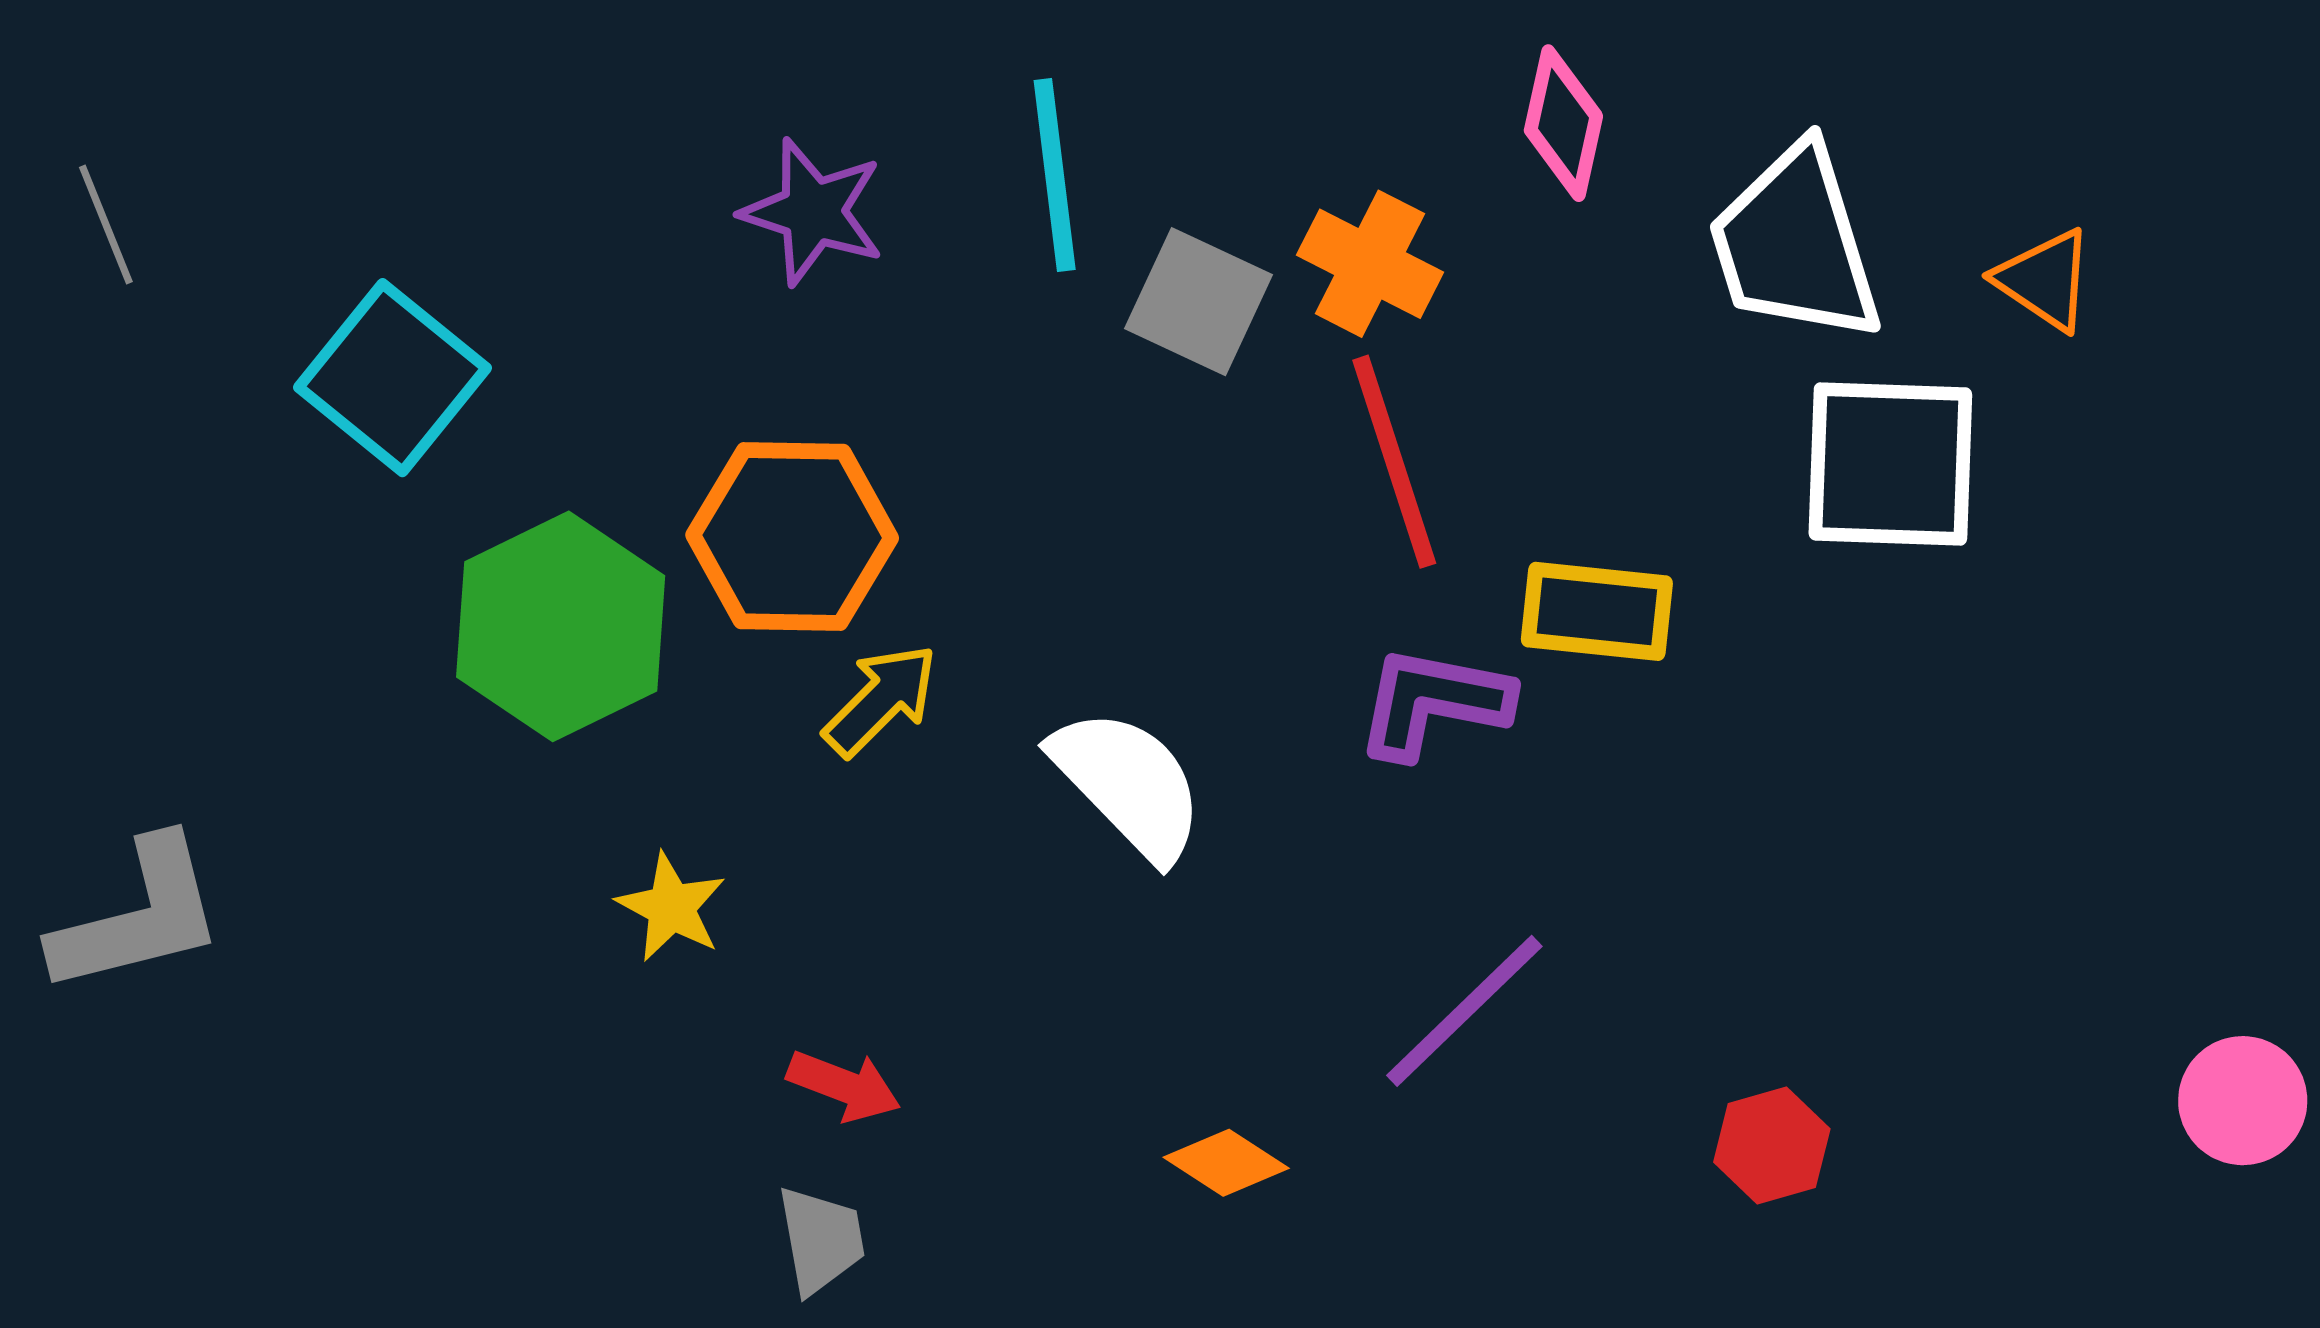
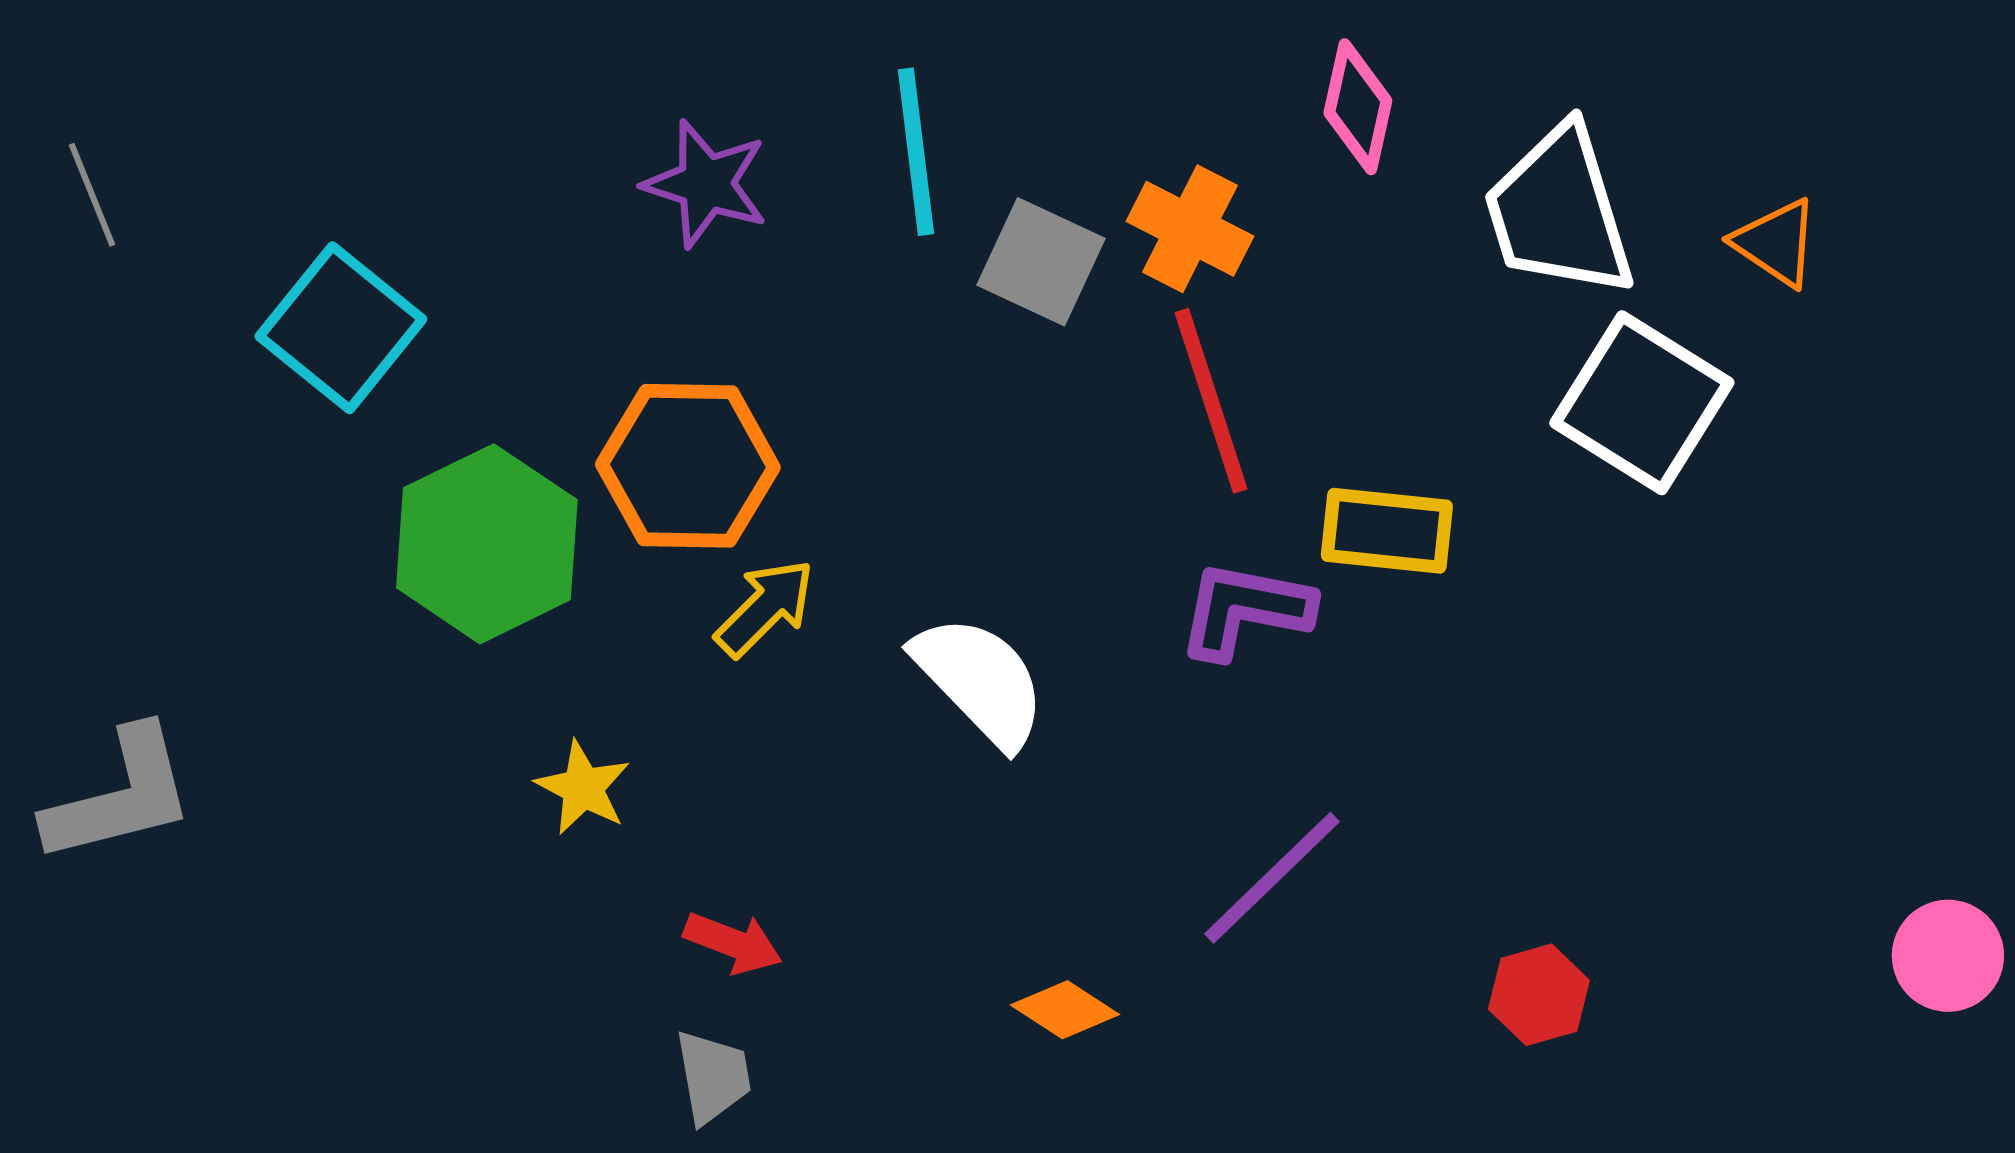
white square: (1890, 464) -> (1642, 403), turned 30

